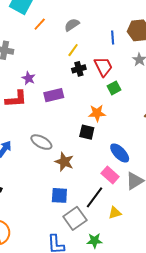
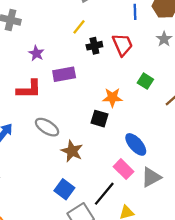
yellow line: (73, 50) -> (79, 27), moved
green square: (114, 88) -> (145, 81), moved, turned -32
red L-shape: (16, 99) -> (29, 89), moved
blue square: (59, 195) -> (64, 189), turned 30

